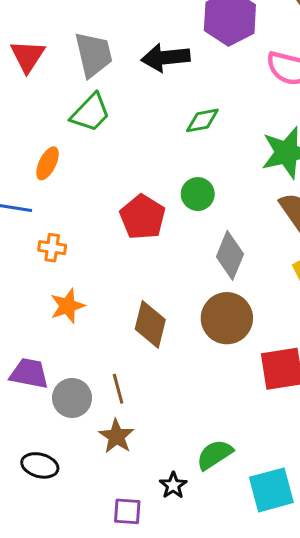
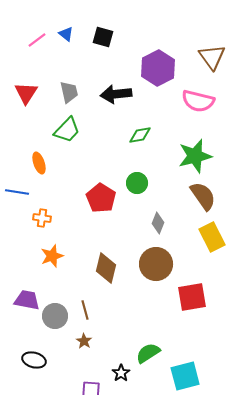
gray trapezoid: (93, 55) -> (69, 92), size x0.7
orange ellipse: (47, 163) -> (39, 163), turned -45
gray diamond: (230, 255) -> (158, 223), size x0.7
brown star: (116, 436) -> (84, 341), size x0.7

